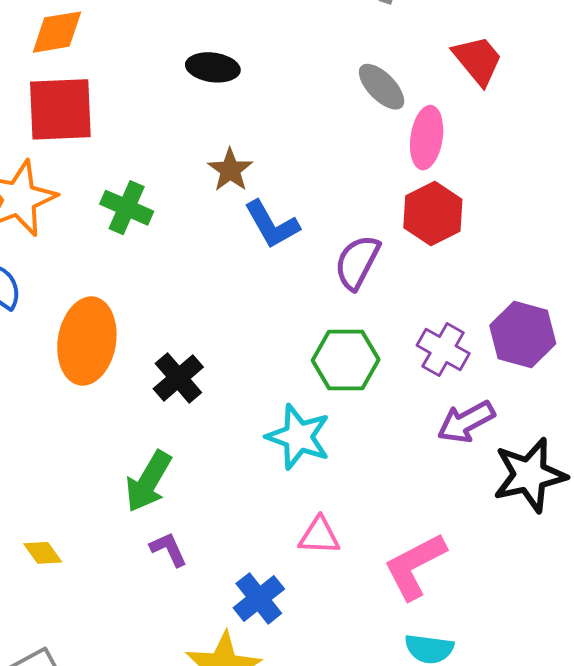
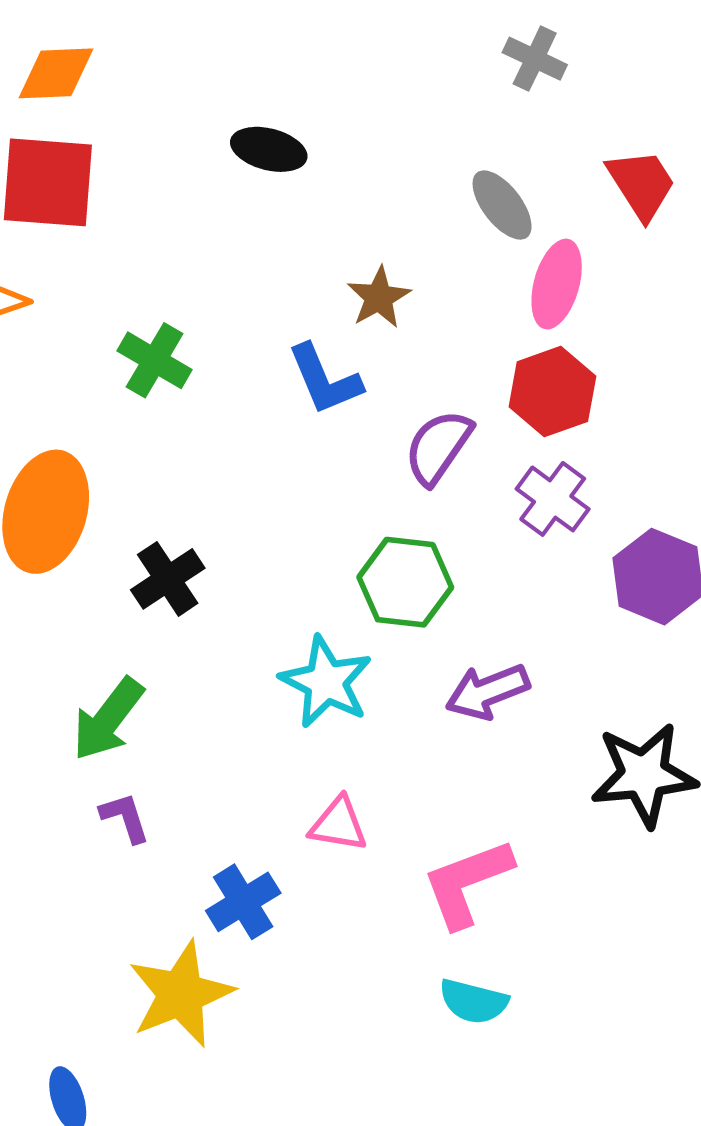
brown star: (230, 170) -> (379, 297), moved
green cross: (127, 208) -> (155, 360), moved
purple cross: (443, 349) -> (553, 499), moved
purple arrow: (466, 422) -> (487, 692), moved

